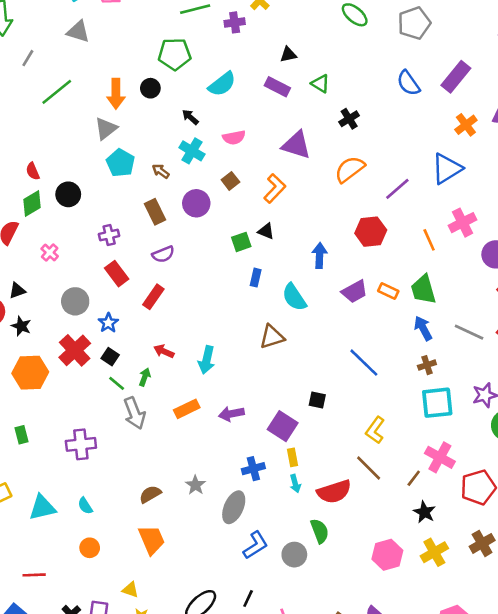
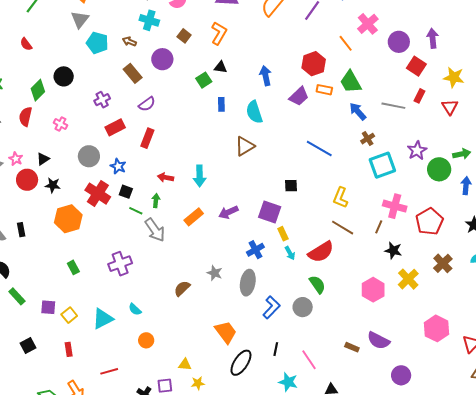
red semicircle: (33, 171) -> (26, 44), moved
red hexagon: (371, 232) -> (314, 64), moved
red rectangle: (117, 274) -> (115, 127), turned -66
cyan semicircle: (294, 297) -> (254, 112), turned 30
orange trapezoid: (152, 540) -> (226, 332), moved

